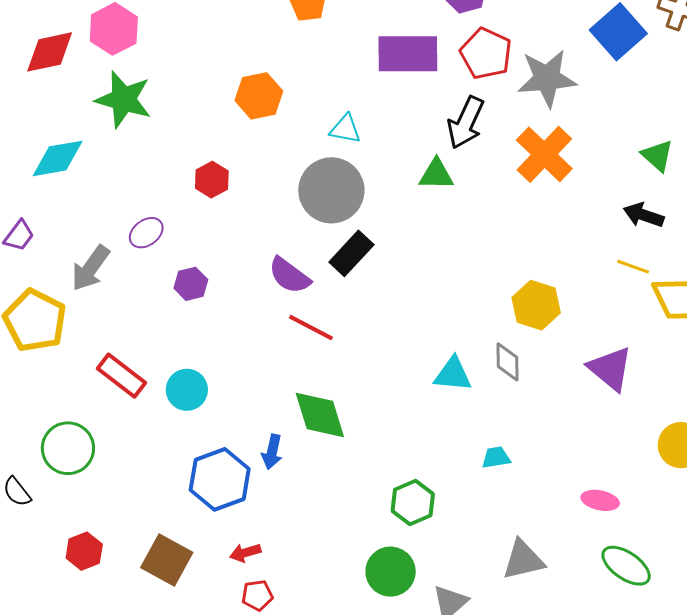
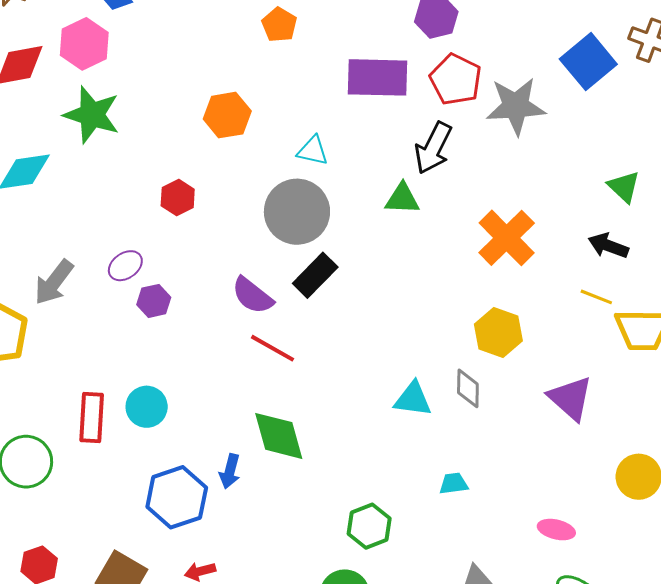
orange cross: (544, 154) -> (507, 238), moved
purple ellipse: (146, 233) -> (125, 266), moved
red rectangle: (121, 376) -> (92, 418), moved, turned 54

